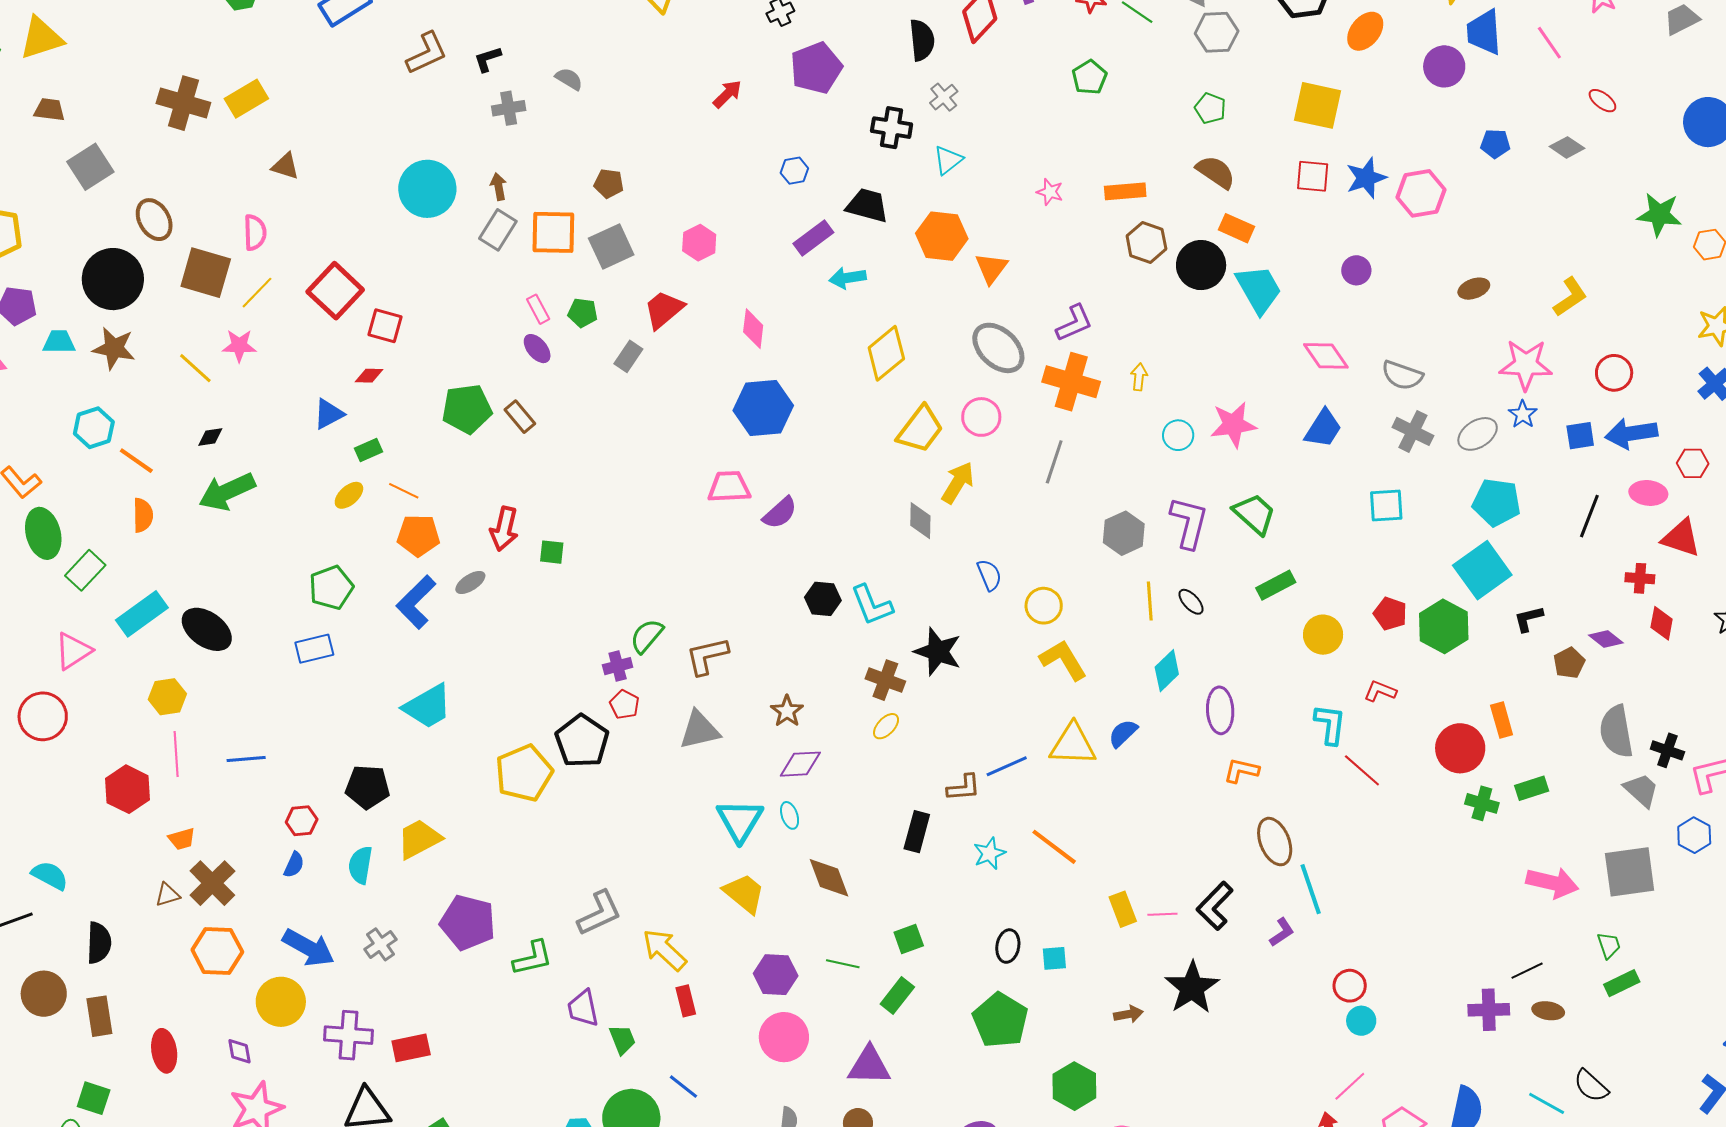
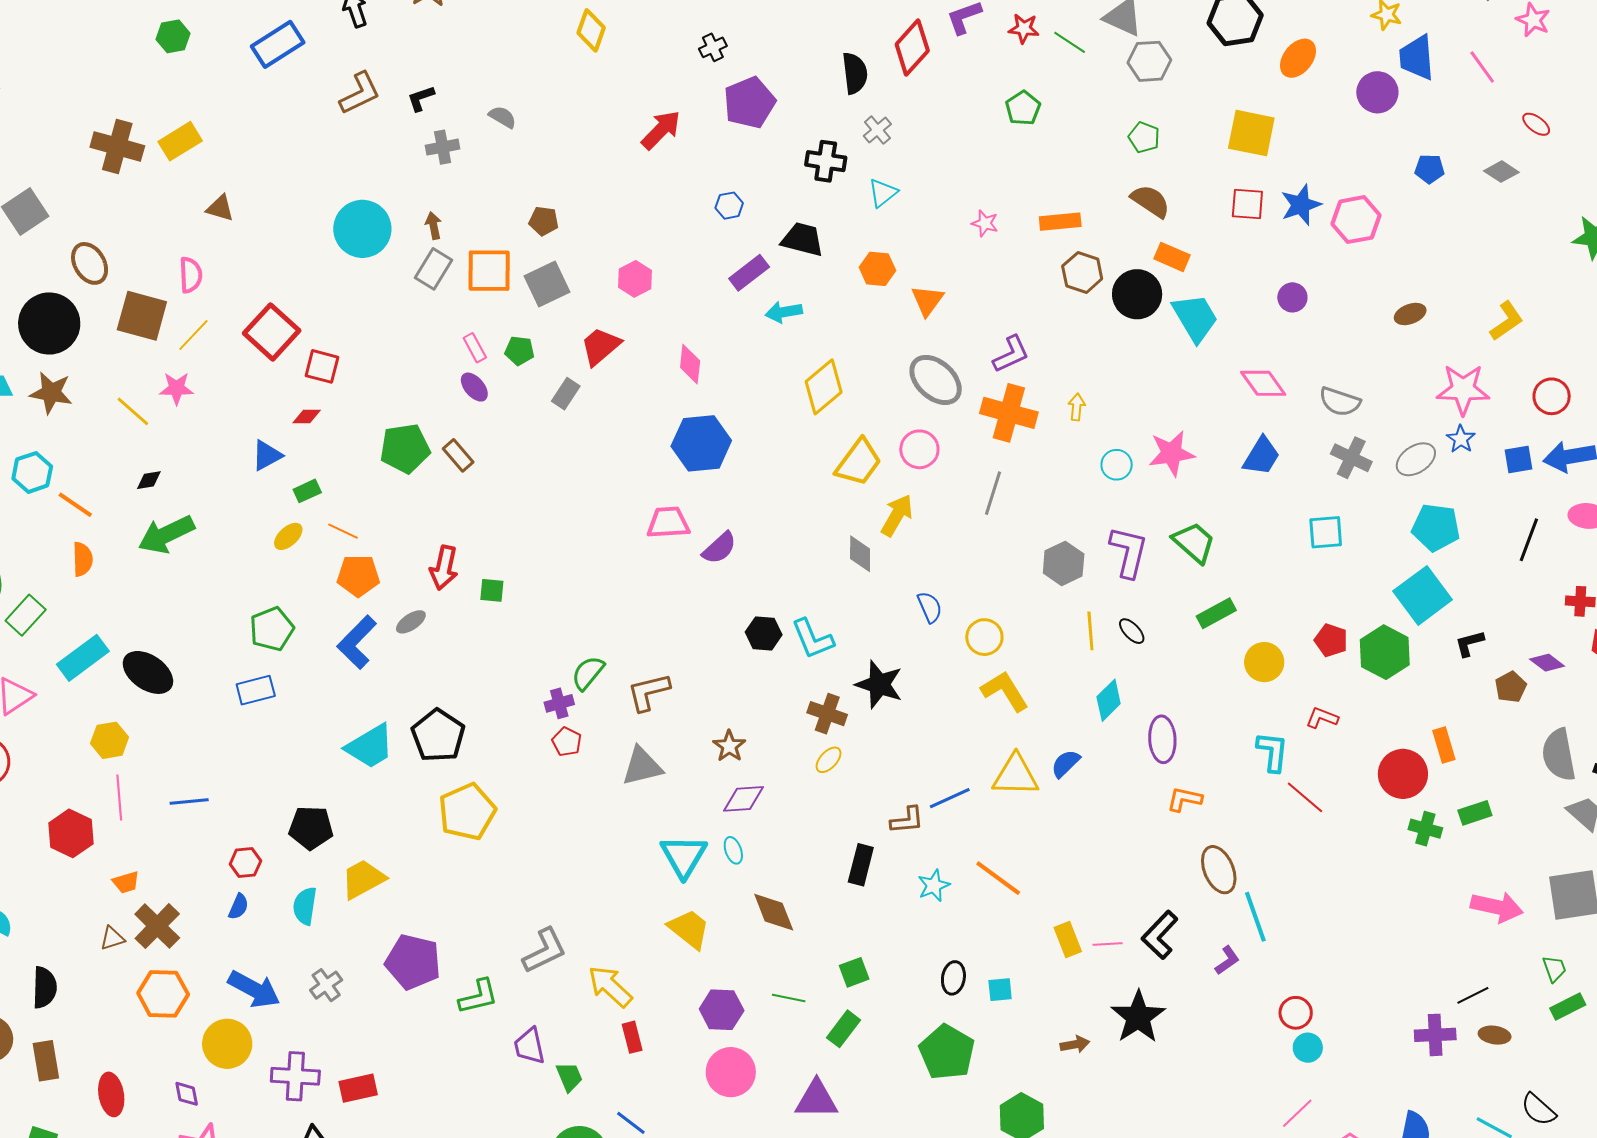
red arrow: (727, 94) -> (661, 130), size x1.4
orange hexagon: (942, 236) -> (877, 269), size x0.7
black pentagon: (582, 741) -> (438, 736), moved

